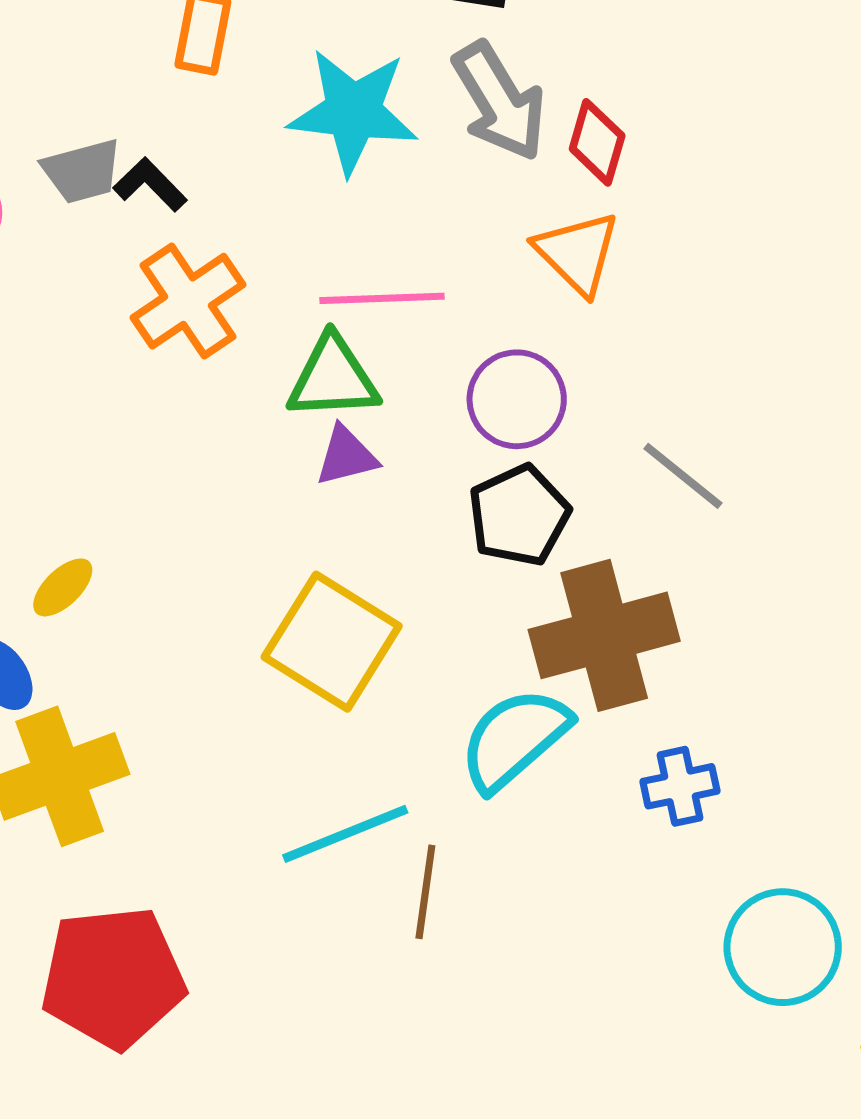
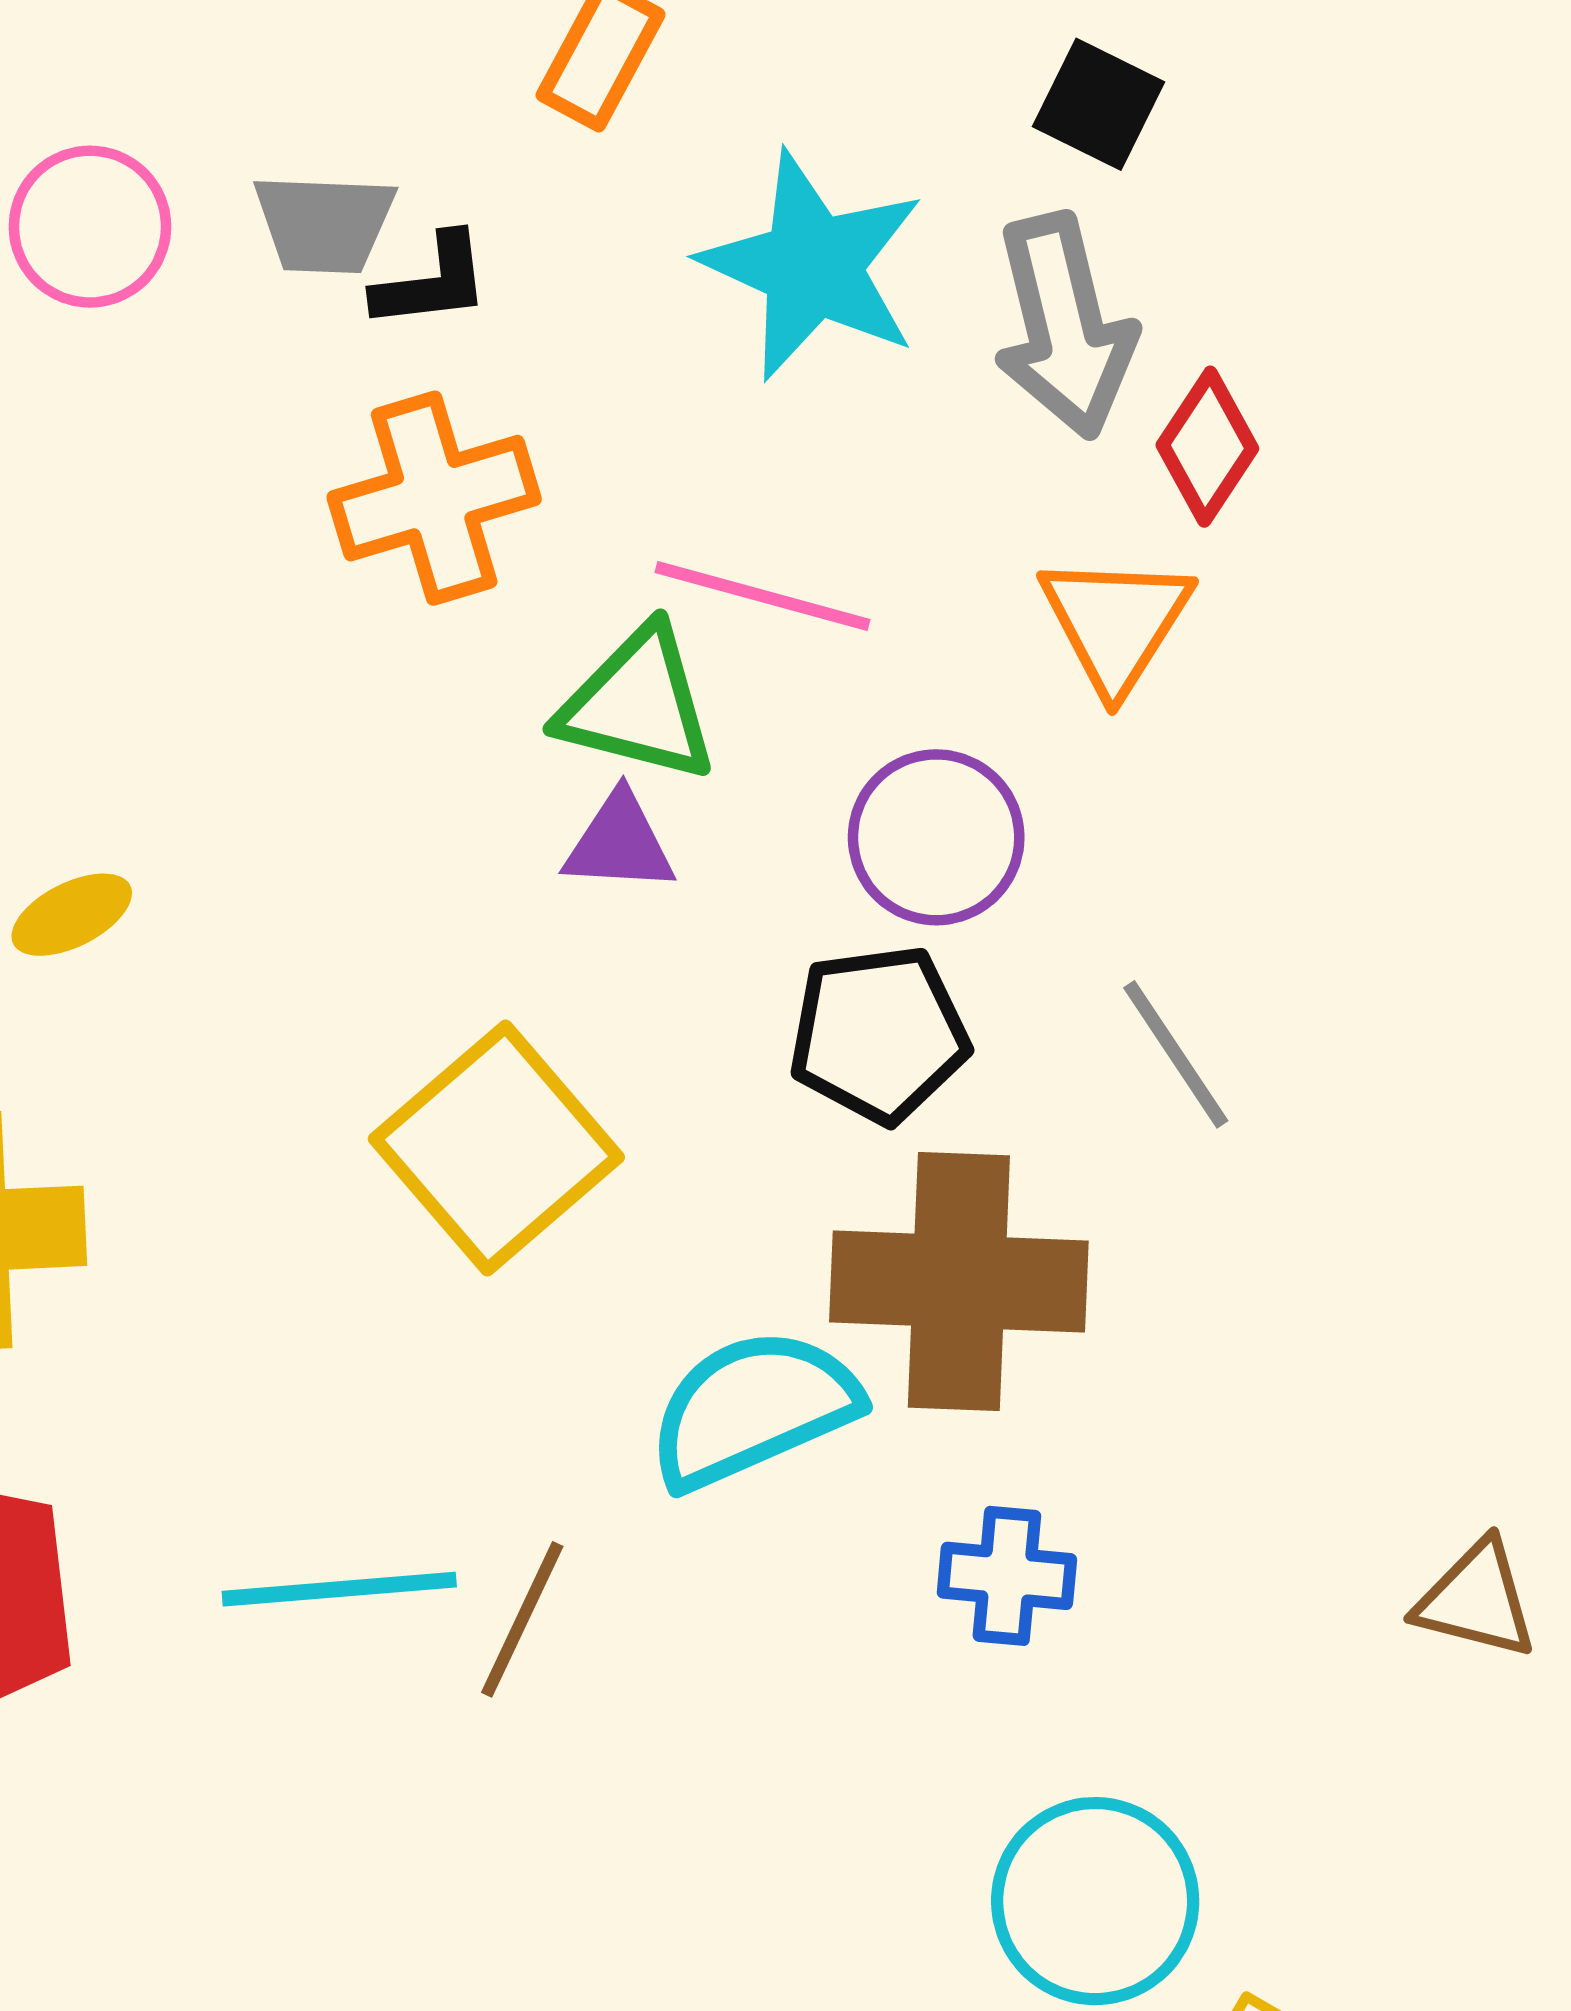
black L-shape: (150, 185) -> (432, 282), turned 110
cyan line: (345, 834) -> (339, 1589), moved

